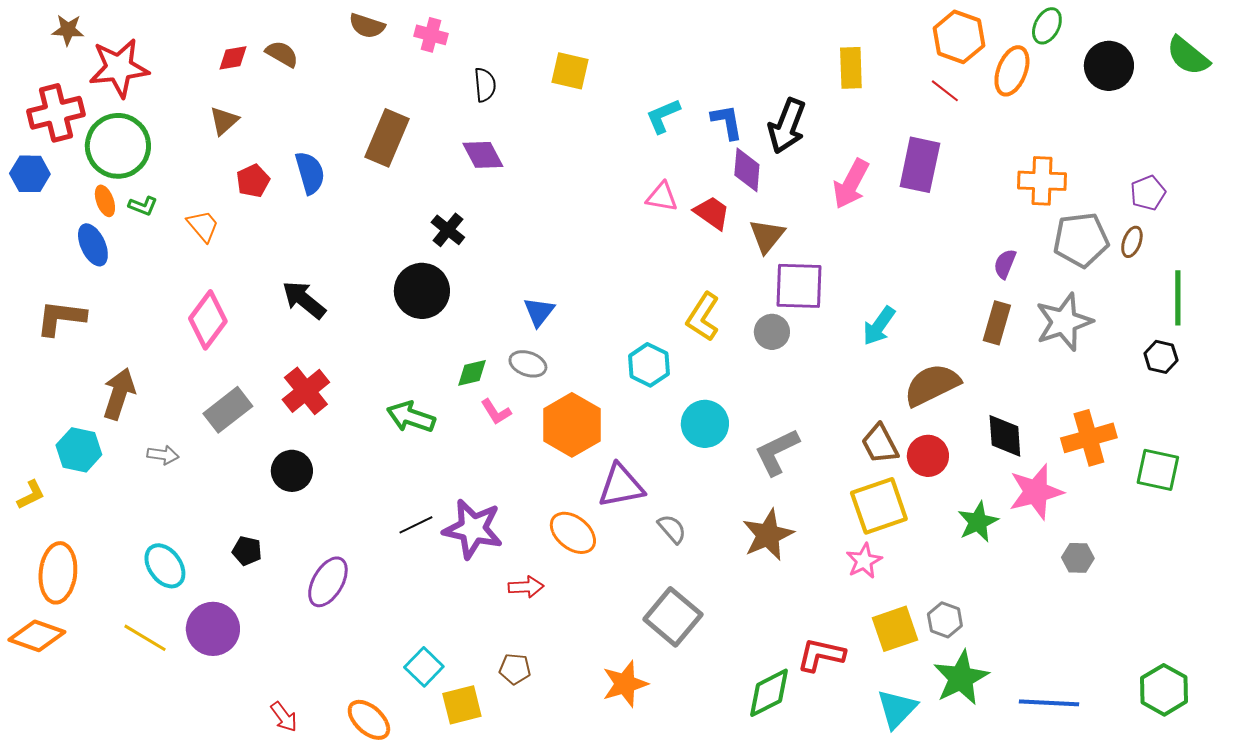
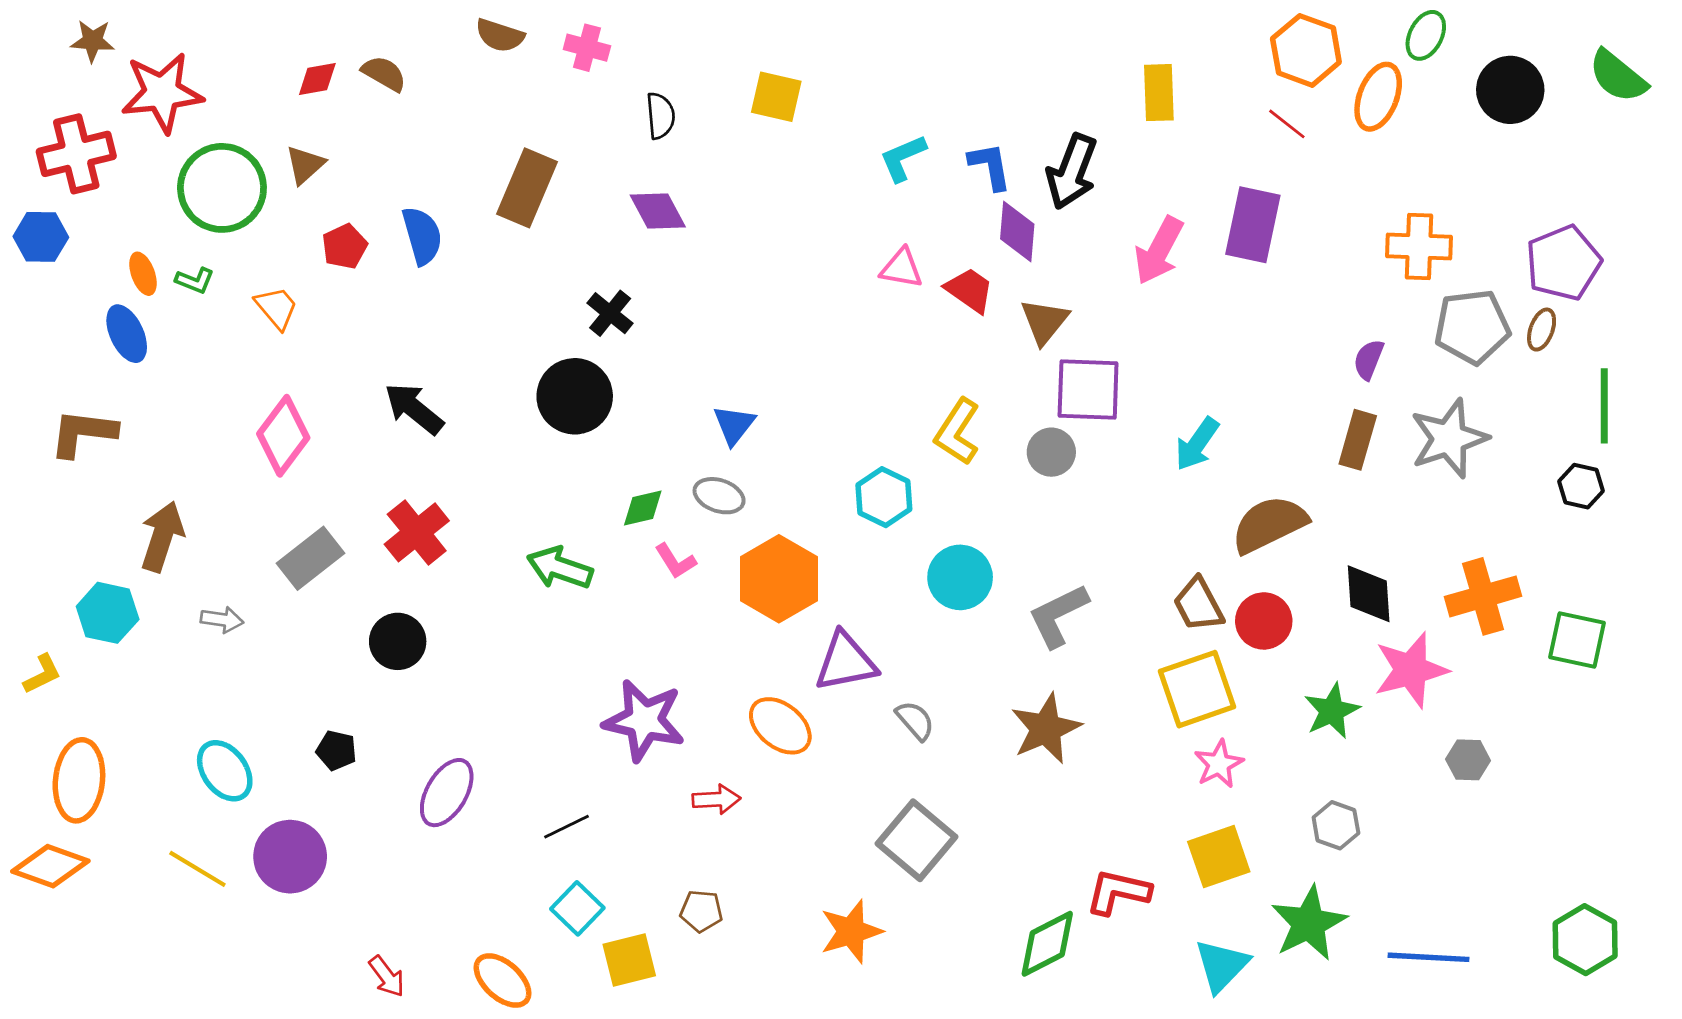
green circle: (118, 146) -> (222, 188), moved
purple pentagon: (1148, 193) -> (1563, 263), size x1.6
black line: (416, 525) -> (567, 827), moved
pink star: (864, 561) -> (1219, 764), moved
gray hexagon: (945, 620) -> (1336, 825), moved

